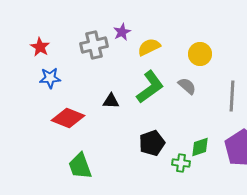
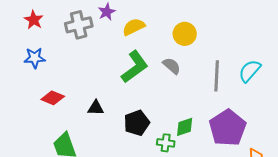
red star: (40, 47) -> (34, 20), moved
black triangle: (111, 101) -> (96, 108), moved
red diamond: (68, 118) -> (53, 98), size x0.7

